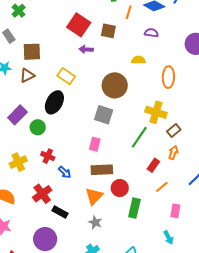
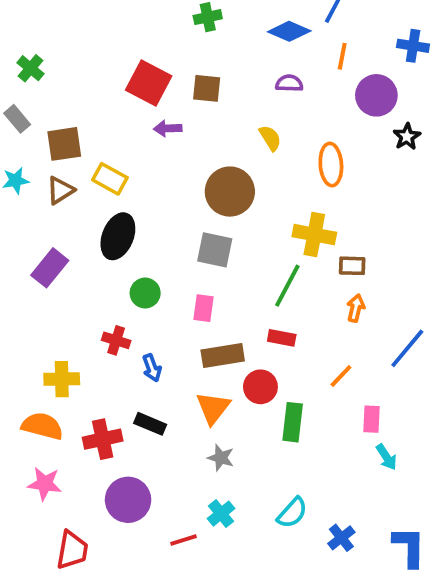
orange line: (129, 12) -> (342, 56), moved
yellow semicircle: (138, 60) -> (270, 138), turned 64
yellow rectangle: (66, 76) -> (110, 179), moved
green circle: (38, 127) -> (145, 293), moved
brown rectangle: (174, 131) -> (352, 266), turned 48
yellow cross: (18, 162) -> (62, 379), moved, turned 30
red rectangle: (153, 165) -> (282, 338), moved, turned 72
blue arrow: (65, 172) -> (152, 368), turned 32
red cross: (42, 194) -> (103, 439), moved, turned 30
black rectangle: (60, 212) -> (150, 424), moved
cyan arrow: (168, 237) -> (386, 457), moved

